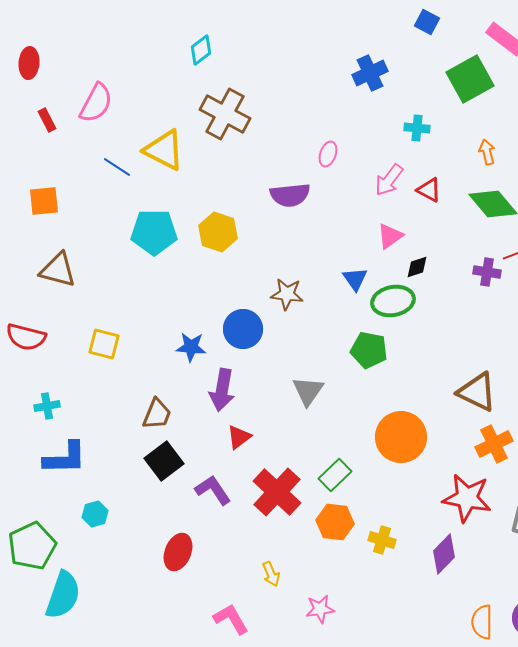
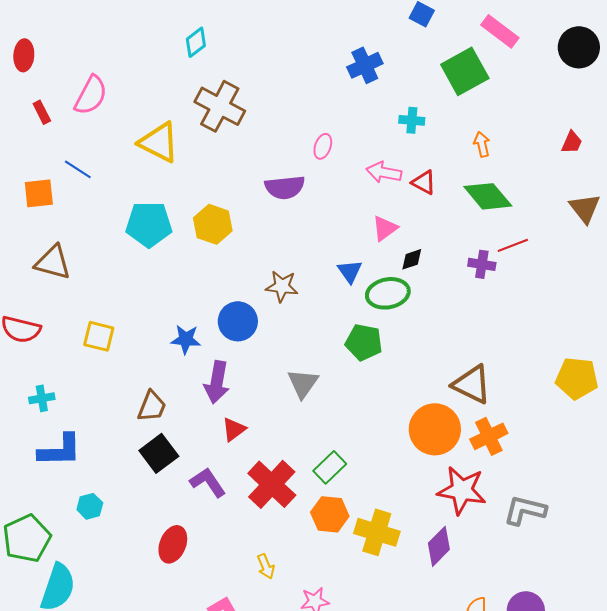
blue line: (117, 167) -> (78, 169), moved
pink arrow: (389, 180) -> (384, 172), turned 64
orange circle: (401, 437) -> (435, 429), moved
yellow cross: (382, 540) -> (377, 532), size x1.6

